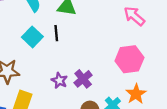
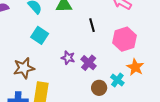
black line: (56, 33) -> (92, 25), moved
purple star: (59, 80) -> (68, 58), moved

